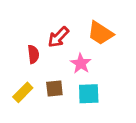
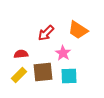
red semicircle: (33, 54) -> (21, 54), moved, turned -88
brown square: (54, 88) -> (43, 72), size x1.5

